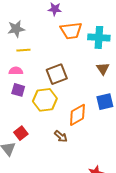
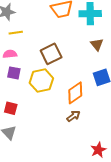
red square: (21, 133) -> (11, 108), moved, turned -32
brown arrow: (61, 136) -> (73, 116), moved, turned -72

